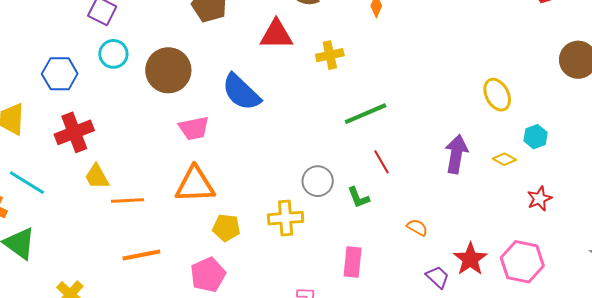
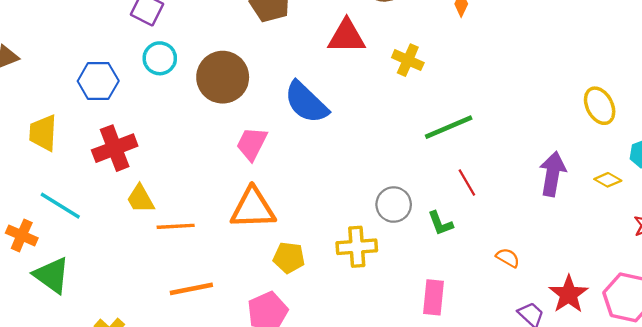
yellow cross: (330, 55) -> (408, 60), turned 36
pink trapezoid: (194, 128) -> (252, 144), turned 128

